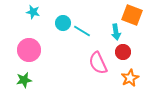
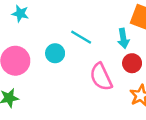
cyan circle: (63, 23) -> (55, 53), moved

